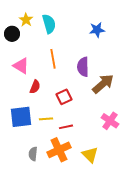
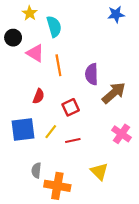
yellow star: (26, 20) -> (30, 13), moved
blue star: (97, 30) -> (116, 14), moved
pink triangle: (21, 66) -> (35, 53), moved
yellow line: (46, 119) -> (51, 132), turned -48
orange cross: (59, 150) -> (57, 186), moved, turned 35

